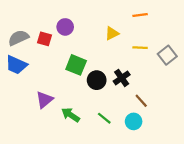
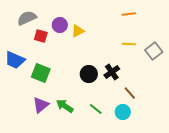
yellow triangle: (112, 33) -> (78, 31), moved
gray semicircle: (18, 38) -> (27, 18), moved
green square: (76, 65) -> (41, 73), moved
purple triangle: (45, 100) -> (41, 105), moved

